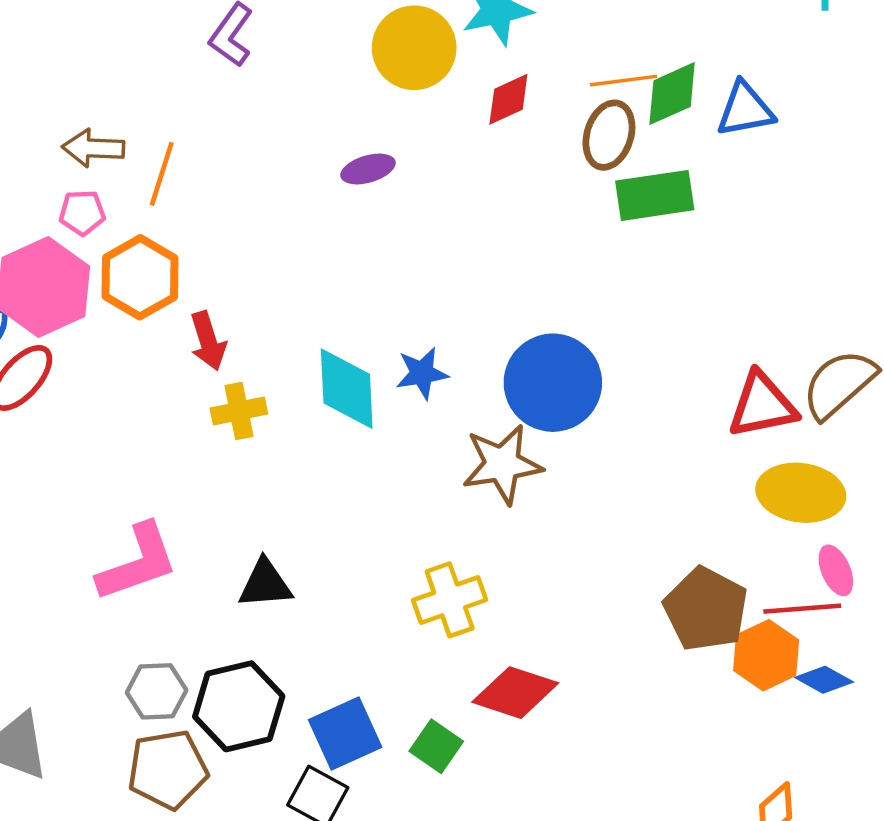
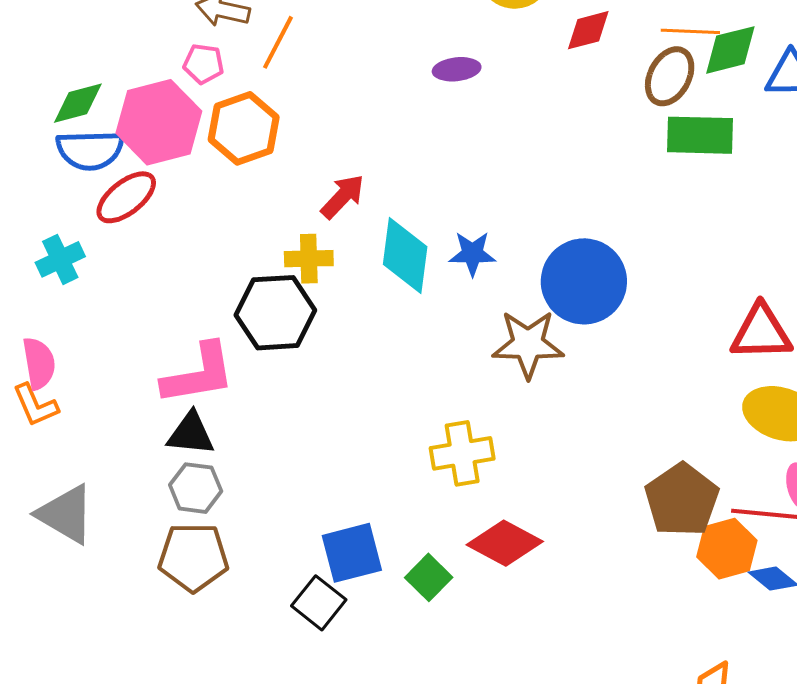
red arrow: (208, 341) -> (343, 197), moved, turned -129
black triangle: (265, 584) -> (191, 434), moved
black hexagon: (239, 706) -> (275, 313), moved

